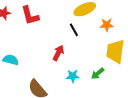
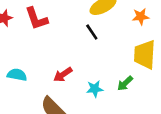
orange star: (107, 25) -> (141, 17), moved
red arrow: (58, 53) -> (63, 75), moved, turned -147

